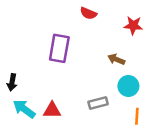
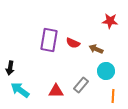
red semicircle: (88, 13) -> (73, 43), moved
gray rectangle: (98, 103) -> (81, 85), turned -35
red triangle: (52, 110) -> (56, 91), moved

